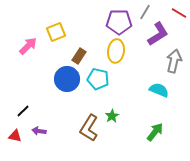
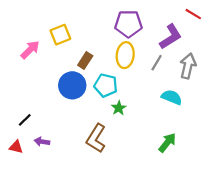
gray line: (145, 12) -> (157, 63), moved
green star: (112, 116) -> (119, 108), moved

